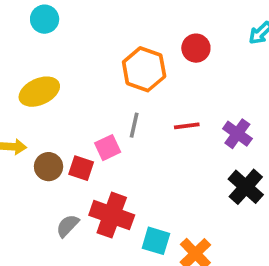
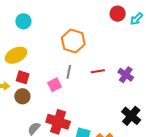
cyan circle: (45, 19) -> (23, 21), moved
red circle: (196, 48) -> (118, 14), moved
red square: (81, 168) -> (23, 77), moved
black cross: (246, 187) -> (131, 116), moved

